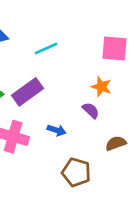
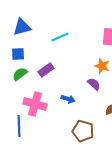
purple rectangle: (28, 92) -> (46, 70), size x0.7

